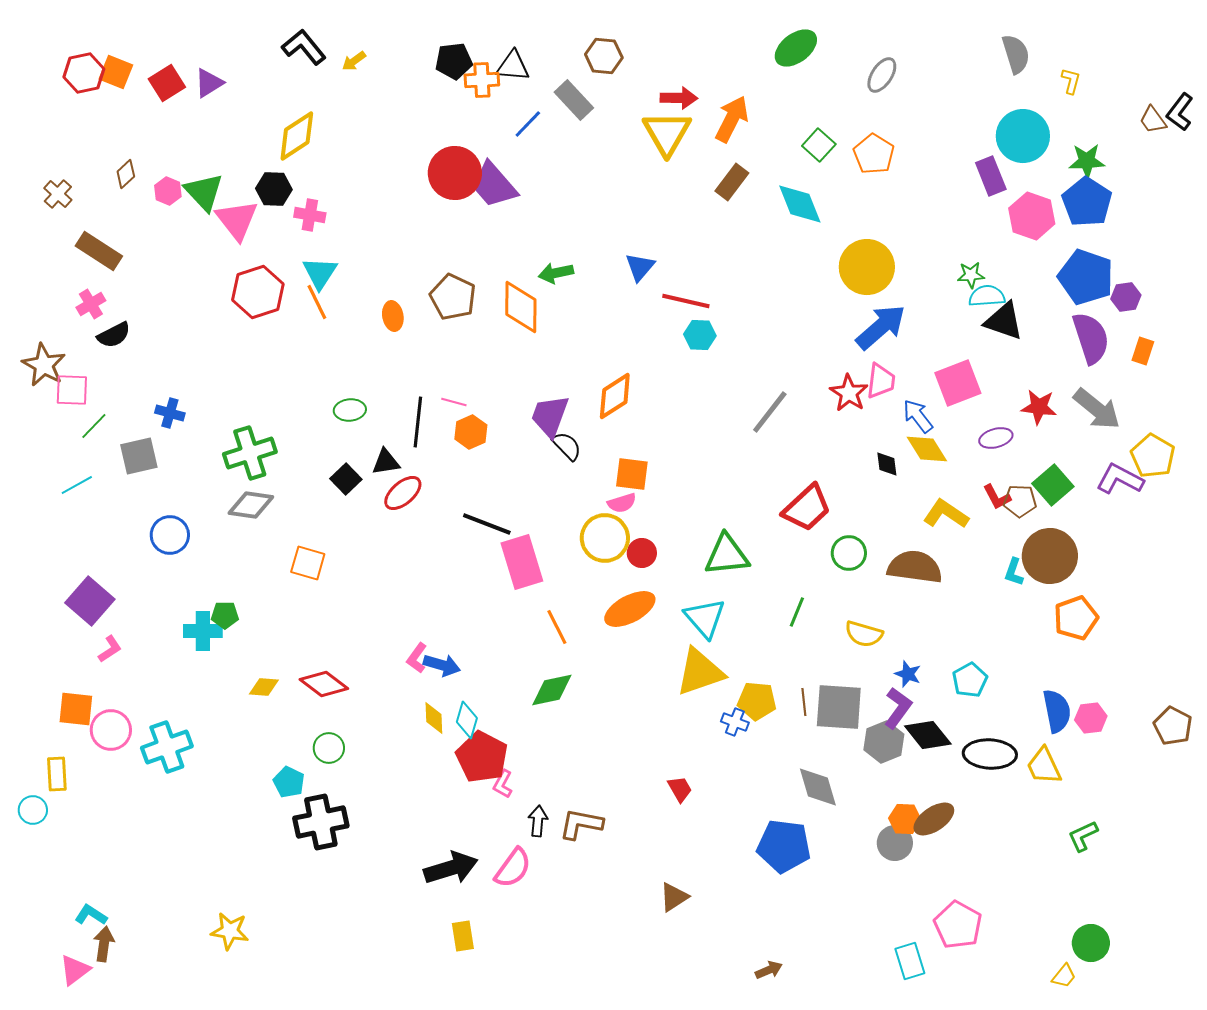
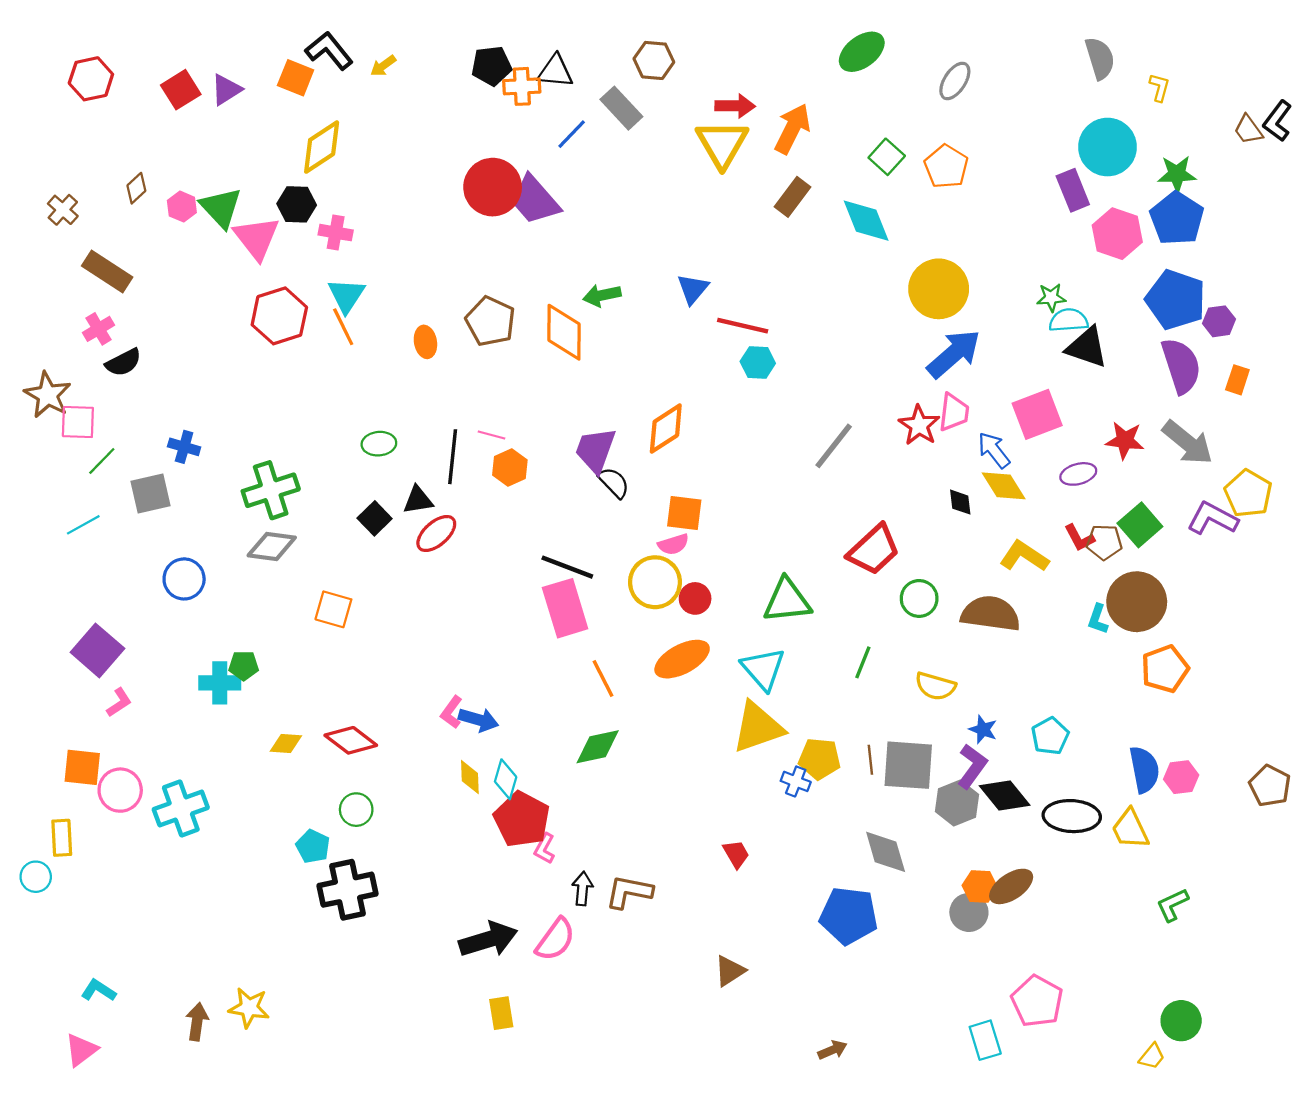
orange square: (116, 72) -> (296, 78), moved
black line: (487, 524) -> (567, 567), moved
brown arrow: (104, 944) -> (197, 1022), moved

